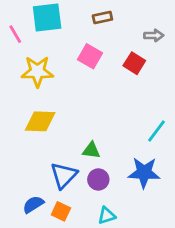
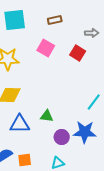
blue triangle: (64, 175) -> (20, 124), moved, turned 45
purple circle: (98, 179) -> (62, 137), moved
orange square: (61, 211) -> (25, 160), turned -32

